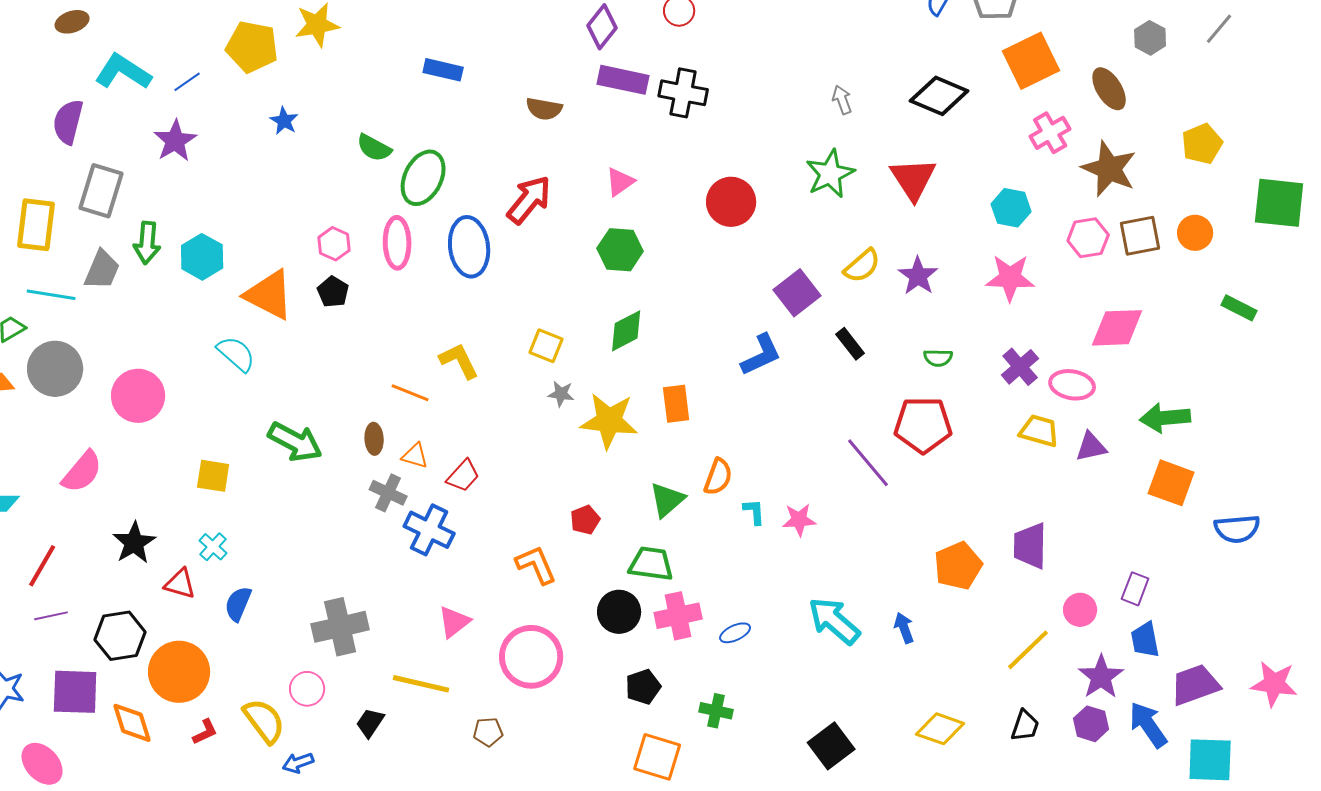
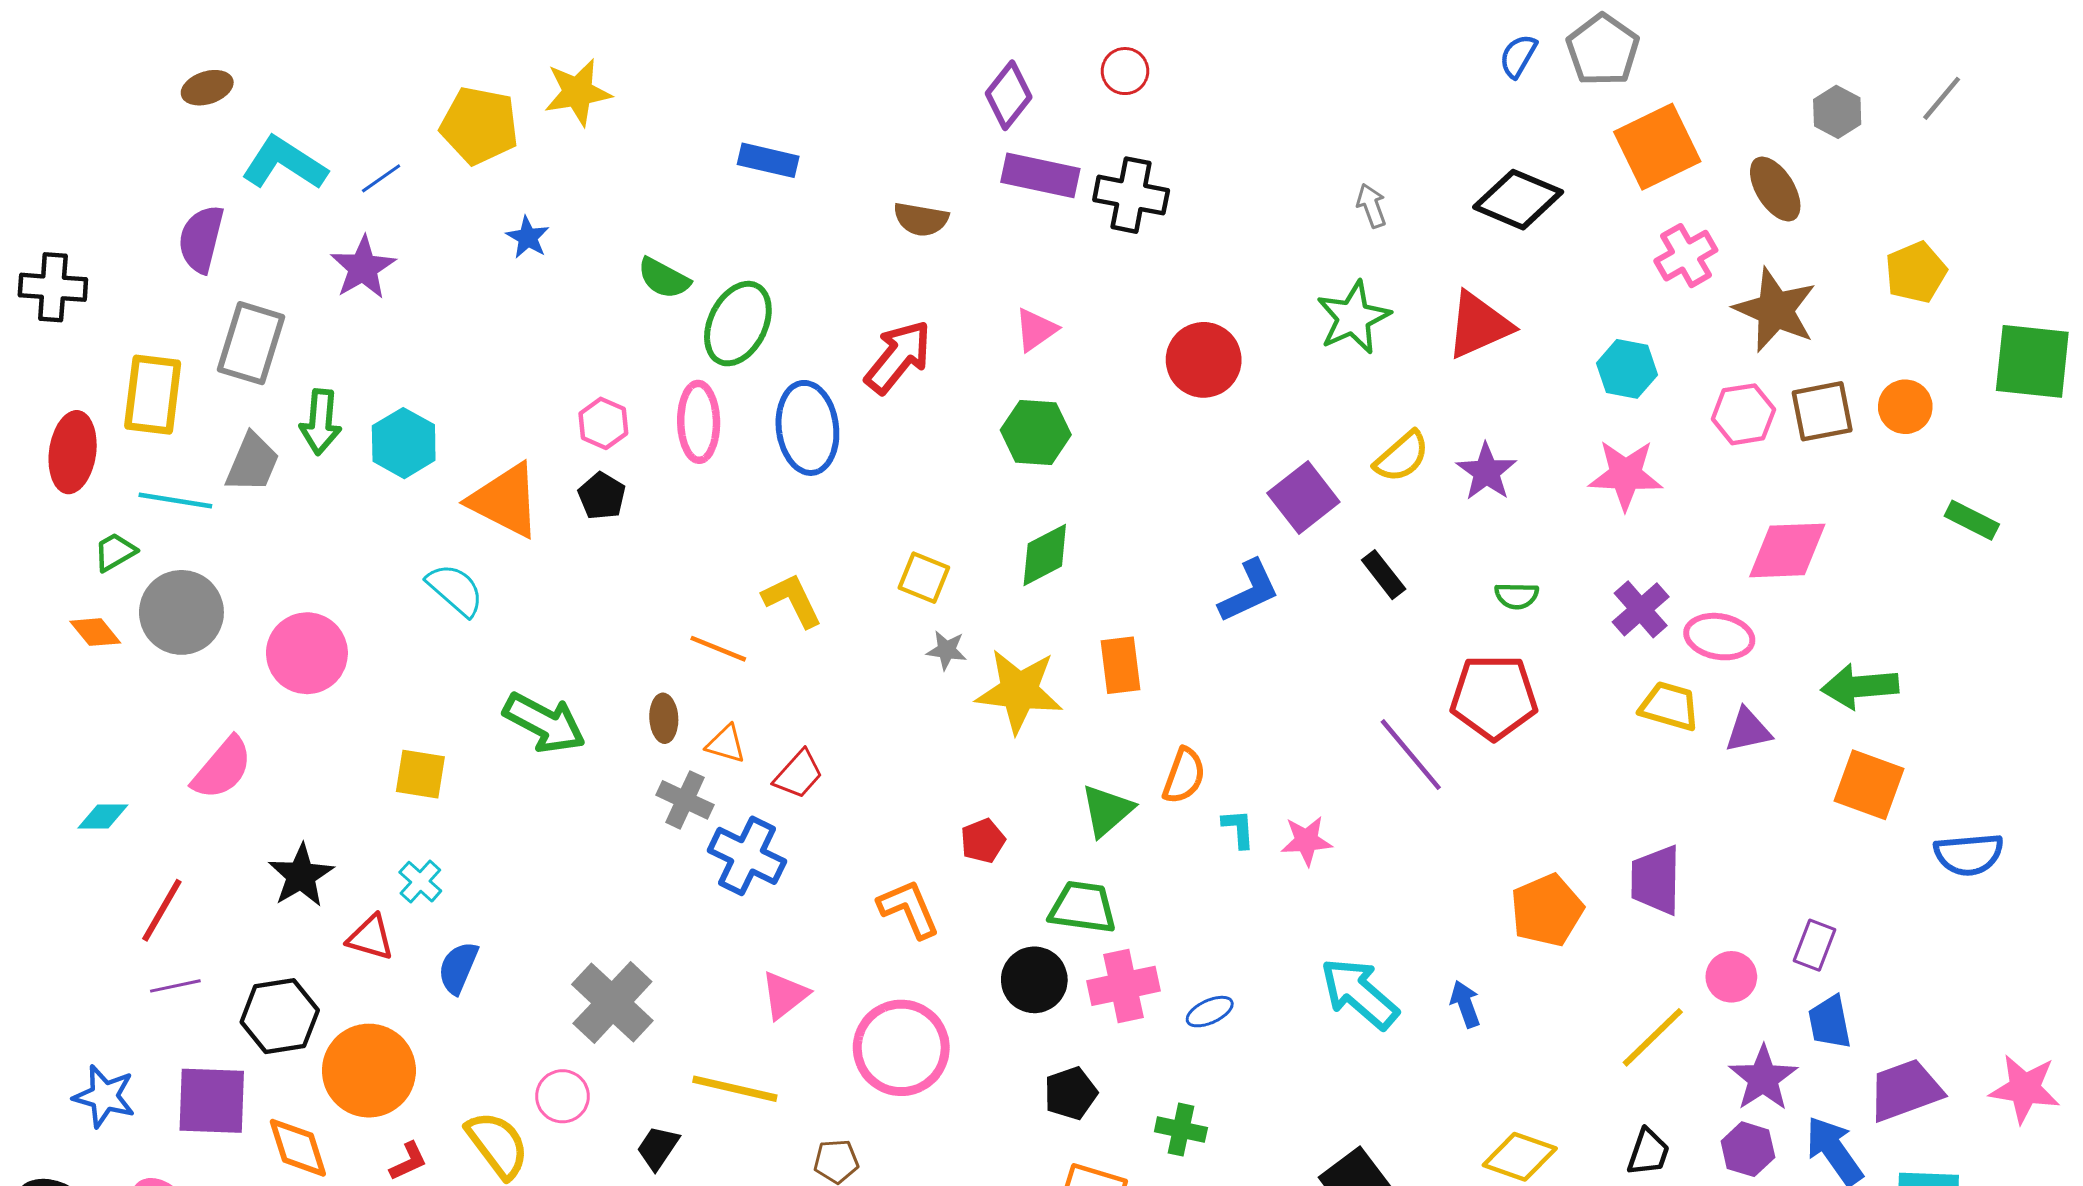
red triangle: (913, 179) -> (1479, 325), turned 39
gray cross: (340, 627) -> (612, 1003), turned -34

